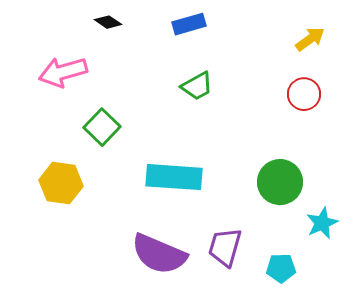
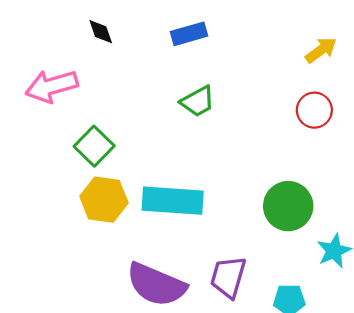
black diamond: (108, 22) -> (101, 32), turned 36
yellow hexagon: (61, 183) -> (104, 200), moved

